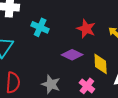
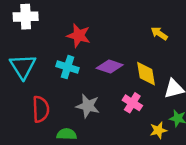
cyan cross: (40, 27) -> (68, 67), moved
red star: (86, 29) -> (79, 36), moved

